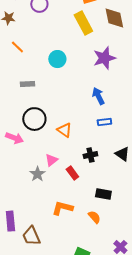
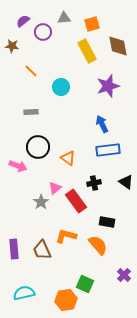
orange line: (17, 47) -> (31, 71), moved
blue rectangle: (104, 122) -> (108, 150), size x1.6
red rectangle: (72, 173) -> (76, 201), size x1.6
orange semicircle: (94, 217) -> (98, 245), size x1.5
brown trapezoid: (31, 236) -> (42, 250), moved

